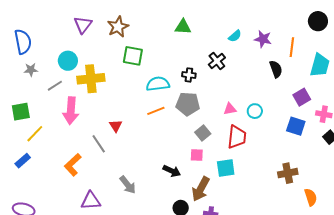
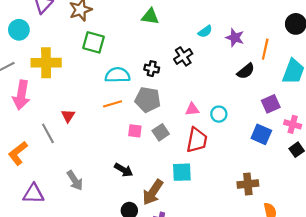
cyan circle: (68, 61) -> (19, 30), moved
black semicircle: (276, 69) -> (246, 71), turned 66
pink square: (197, 155) -> (135, 131), moved

